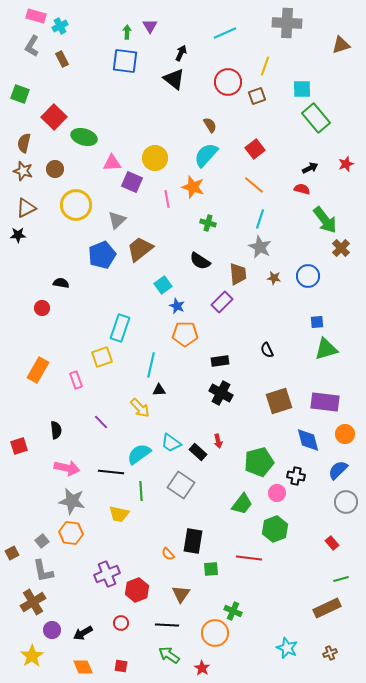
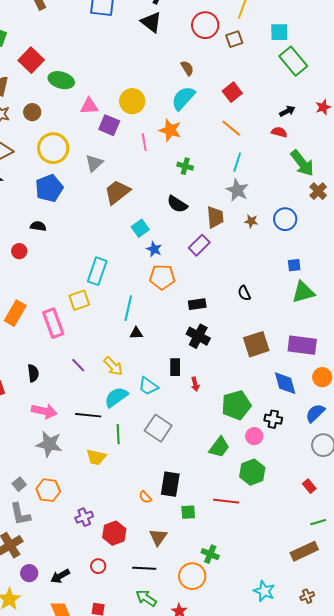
blue pentagon: (102, 255) -> (49, 188), moved
pink rectangle: (76, 380) -> (53, 323), size x1.6
yellow arrow: (140, 408) -> (113, 366), moved
black rectangle: (198, 452) -> (175, 367), moved, turned 48
orange hexagon: (71, 533) -> (48, 490), moved
purple cross: (107, 574) -> (84, 517), size x0.7

